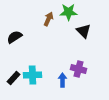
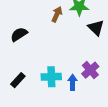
purple cross: (78, 69) -> (90, 70), turned 35
cyan cross: (32, 75) -> (51, 77), moved

